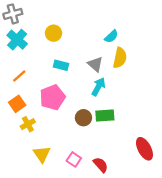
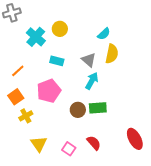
yellow circle: (54, 33) -> (60, 29), moved
cyan cross: (17, 40) -> (36, 37), moved
red semicircle: (101, 165) -> (94, 143), moved

